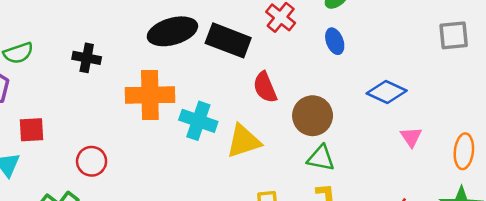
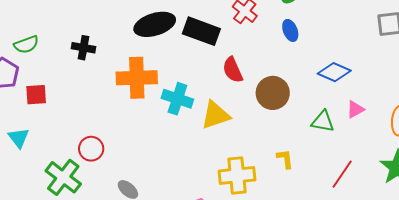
red square: (31, 130) -> (36, 95), moved
pink triangle: (411, 137) -> (355, 109), turned 36
green triangle: (321, 158) -> (323, 122), moved
red circle: (92, 161) -> (91, 149), moved

